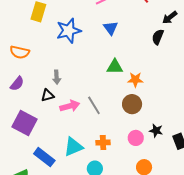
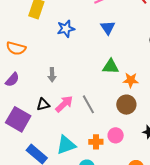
blue star: (69, 31) -> (66, 29), size x0.7
black triangle: (48, 95) -> (43, 104), moved
pink arrow: (70, 106) -> (64, 104), turned -30
pink circle: (136, 138) -> (116, 135), moved

